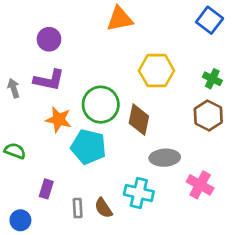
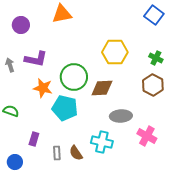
orange triangle: (120, 19) -> (62, 14), moved
purple circle: (49, 39) -> (21, 25), moved
brown diamond: (139, 120) -> (102, 88), turned 75

